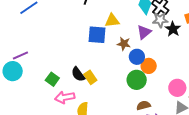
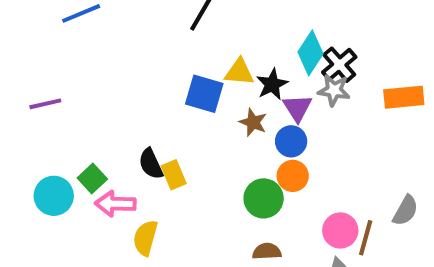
black star: (173, 29) -> (272, 84), moved
purple triangle: (144, 32) -> (297, 108), turned -35
blue circle: (137, 57) -> (291, 141), moved
cyan circle: (13, 71) -> (54, 196), moved
green square: (52, 79) -> (92, 179), moved

